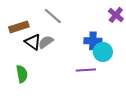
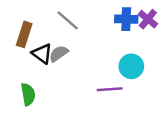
brown rectangle: (19, 27) -> (24, 34), turned -54
blue cross: (93, 41) -> (126, 19), moved

